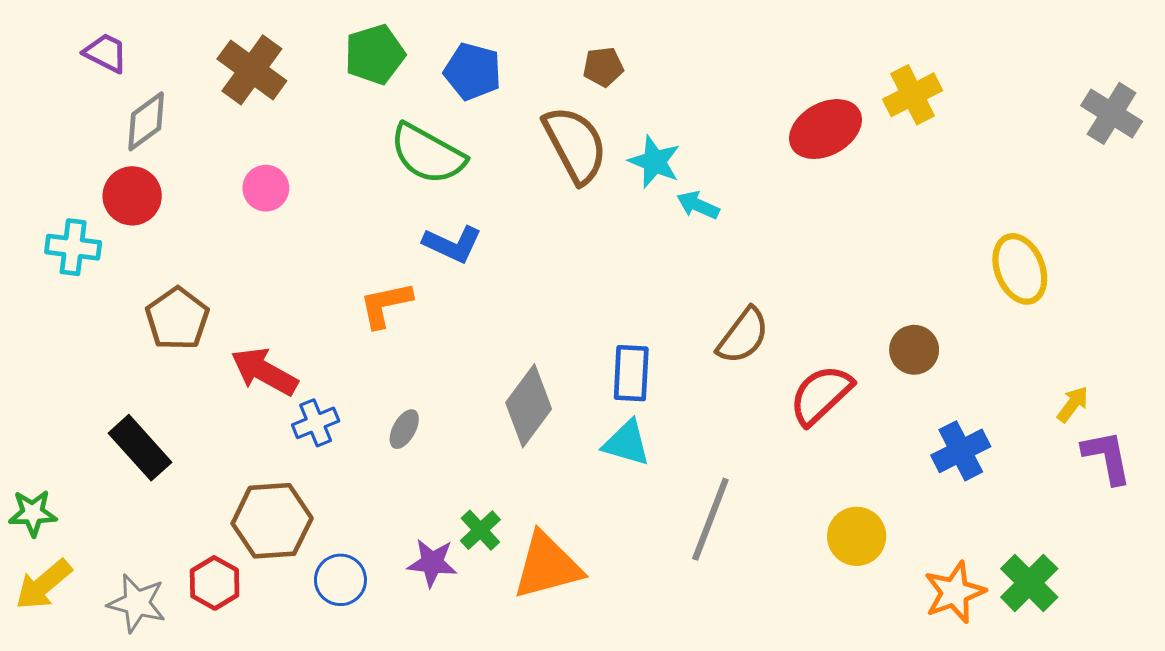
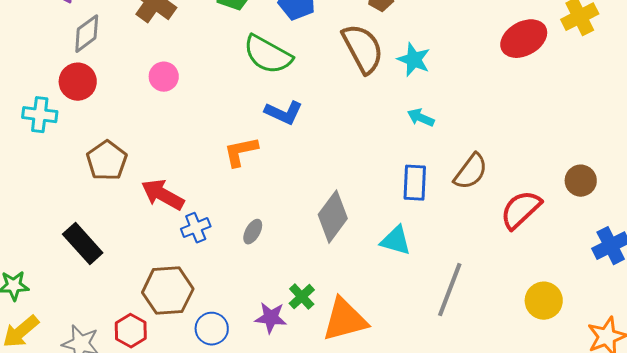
cyan arrow: (698, 205) -> (421, 118), moved
blue rectangle: (631, 373) -> (415, 183), moved

